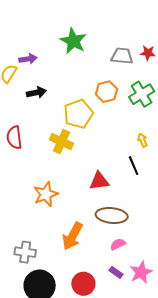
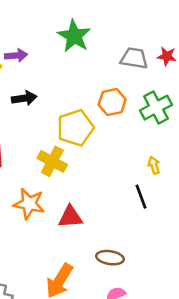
red triangle: (99, 181) -> (70, 217), moved
orange star: (46, 194) -> (29, 204), moved, turned 30
brown ellipse: (112, 216) -> (110, 258), size x0.7

